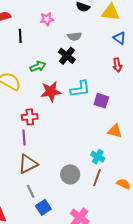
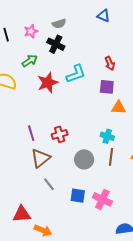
pink star: (47, 19) -> (31, 31), moved
red arrow: (117, 65) -> (110, 63), moved
purple square: (101, 101) -> (107, 87), moved
red cross: (30, 117) -> (60, 134), moved
blue square: (43, 207) -> (78, 196), moved, turned -35

